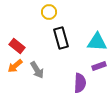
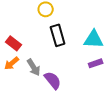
purple semicircle: (80, 83) -> (53, 80), moved, turned -42

